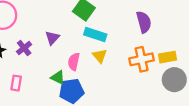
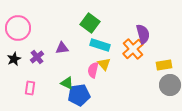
purple triangle: (52, 38) -> (62, 48), turned 40
orange cross: (142, 59) -> (133, 49), moved, turned -30
pink semicircle: (74, 62) -> (93, 70), moved

